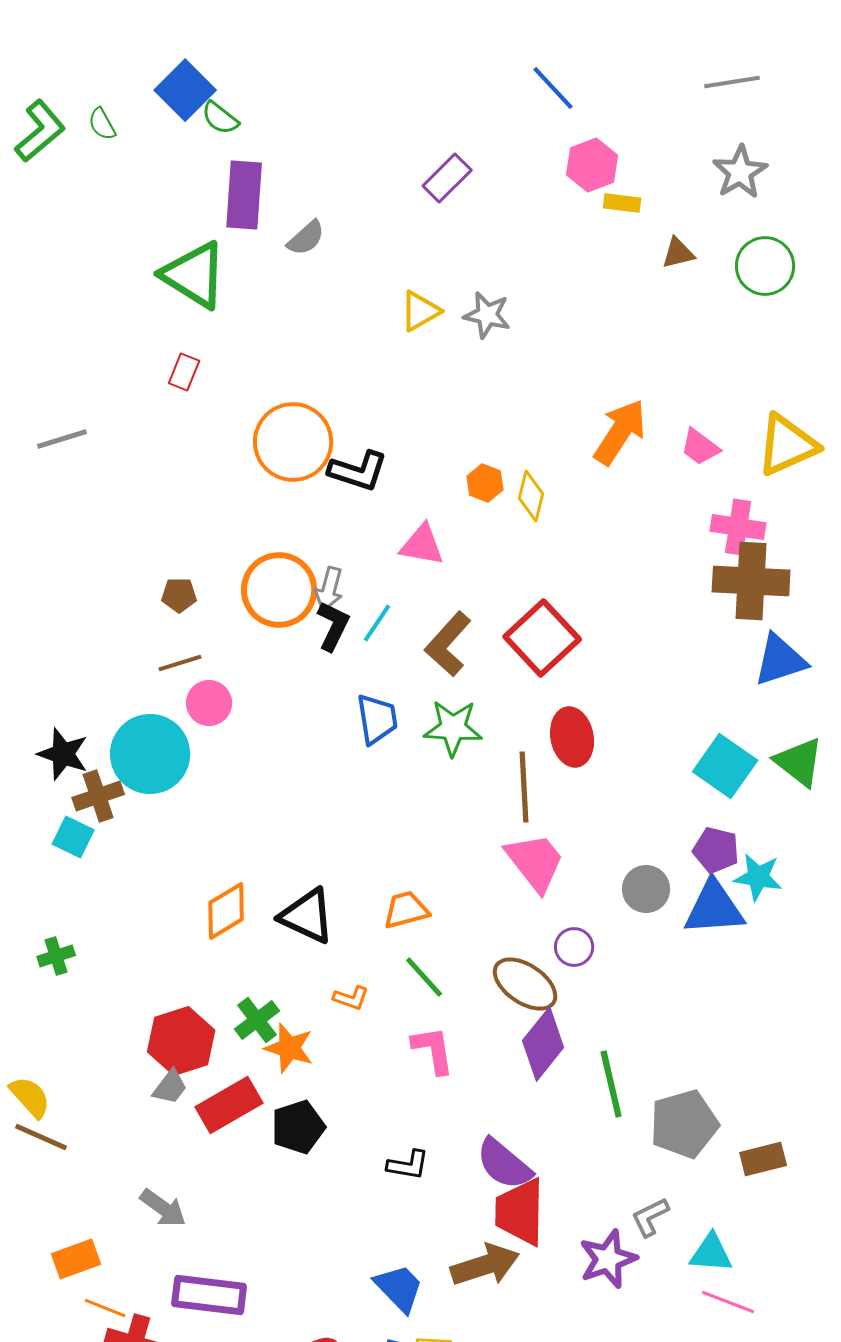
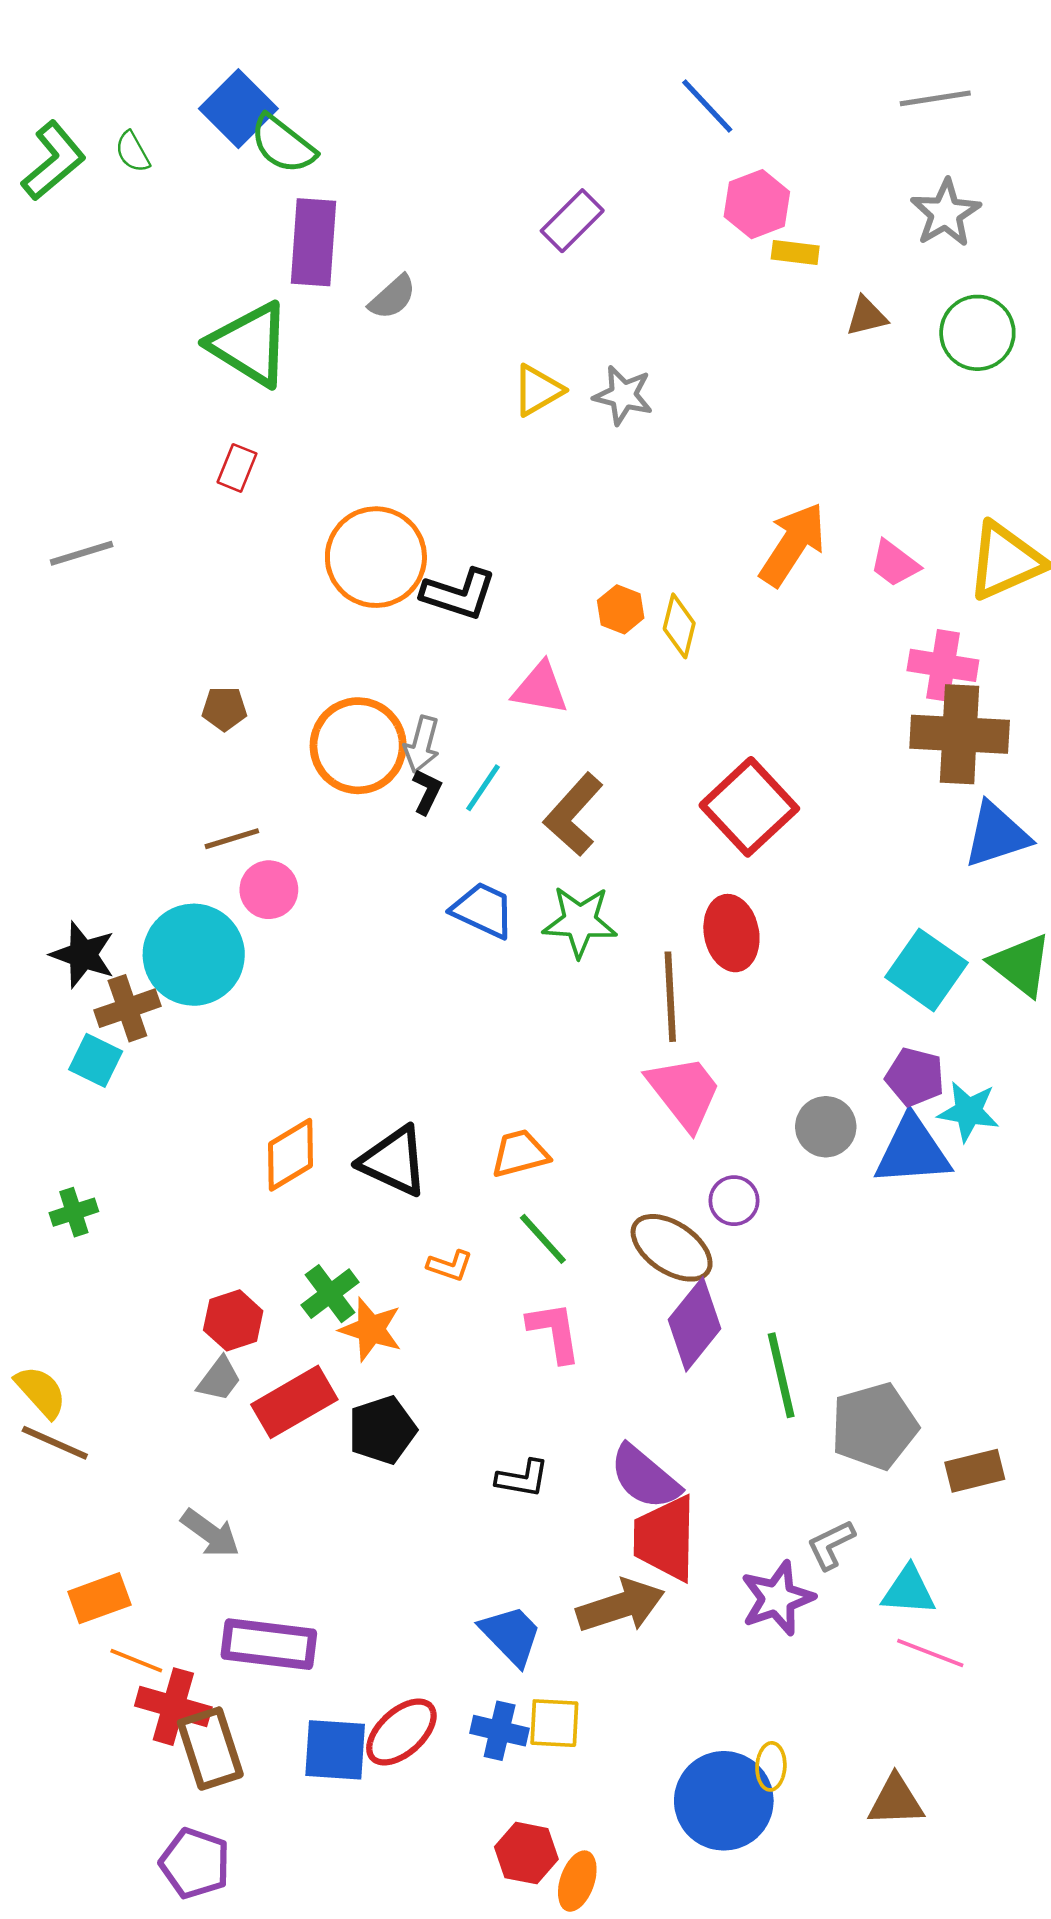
green semicircle: (220, 118) -> (283, 144), size x1.4
brown pentagon: (179, 595) -> (224, 709), moved
black L-shape: (333, 626) -> (427, 792), size x0.7
red square: (542, 638) -> (749, 807), moved
blue trapezoid: (377, 719) -> (483, 910), turned -56
red hexagon: (181, 1041) -> (233, 1320), size x0.7

